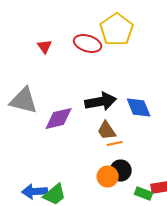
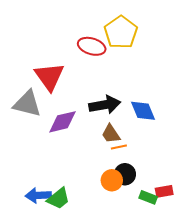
red triangle: (45, 46) -> (49, 77), moved, size x2.0

